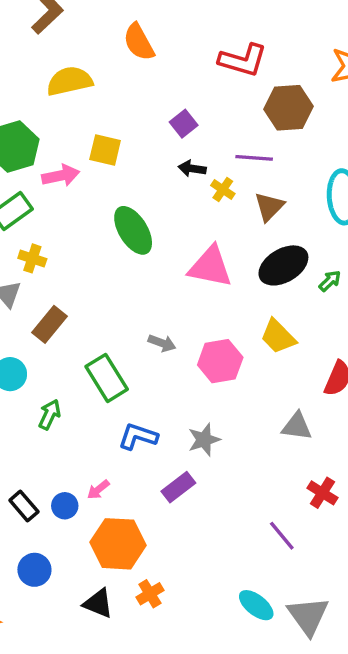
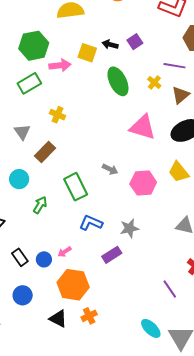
black arrow: (192, 168) -> (110, 44), moved
green ellipse: (133, 230) -> (118, 81), moved
yellow cross: (32, 258) -> (58, 115), moved

